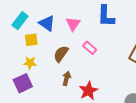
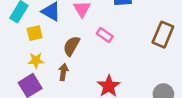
brown arrow: (67, 78) -> (63, 72), moved

